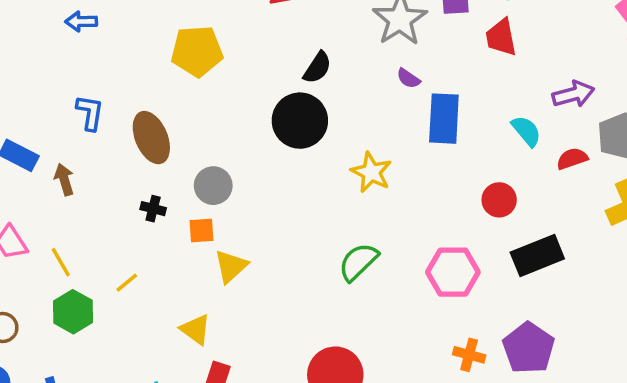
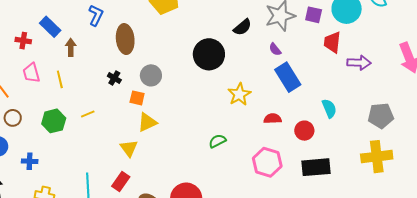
black semicircle: (317, 68) -> (242, 27), moved
purple arrow: (573, 94) -> (359, 63), moved
blue rectangle: (444, 119) -> (288, 77), turned -52
cyan semicircle: (526, 131) -> (329, 108), moved
red semicircle: (572, 159) -> (273, 119), moved
yellow line: (61, 262) -> (60, 79), moved
green semicircle: (358, 262) -> (217, 141), size x0.7
yellow triangle: (196, 330) -> (129, 148), moved

